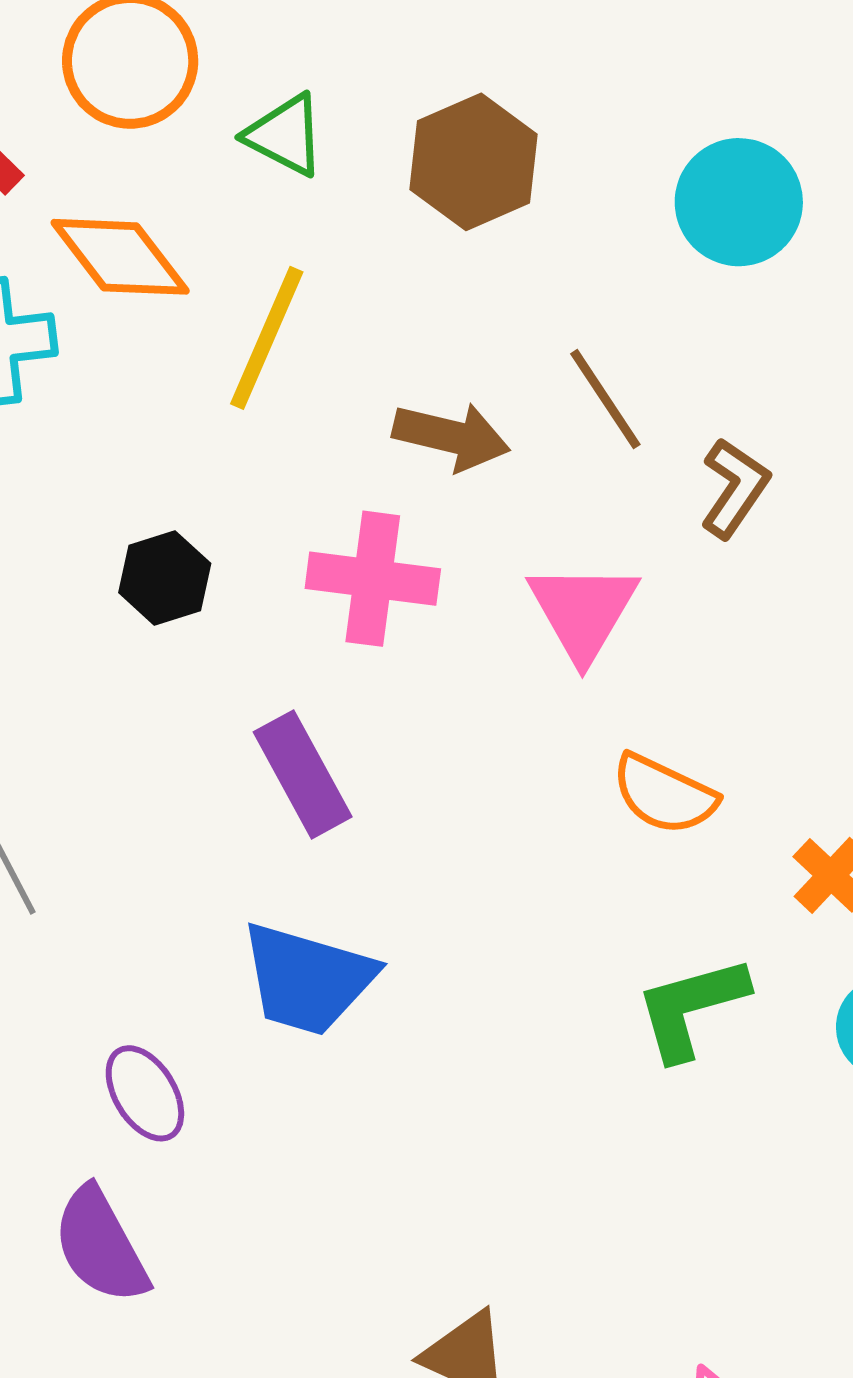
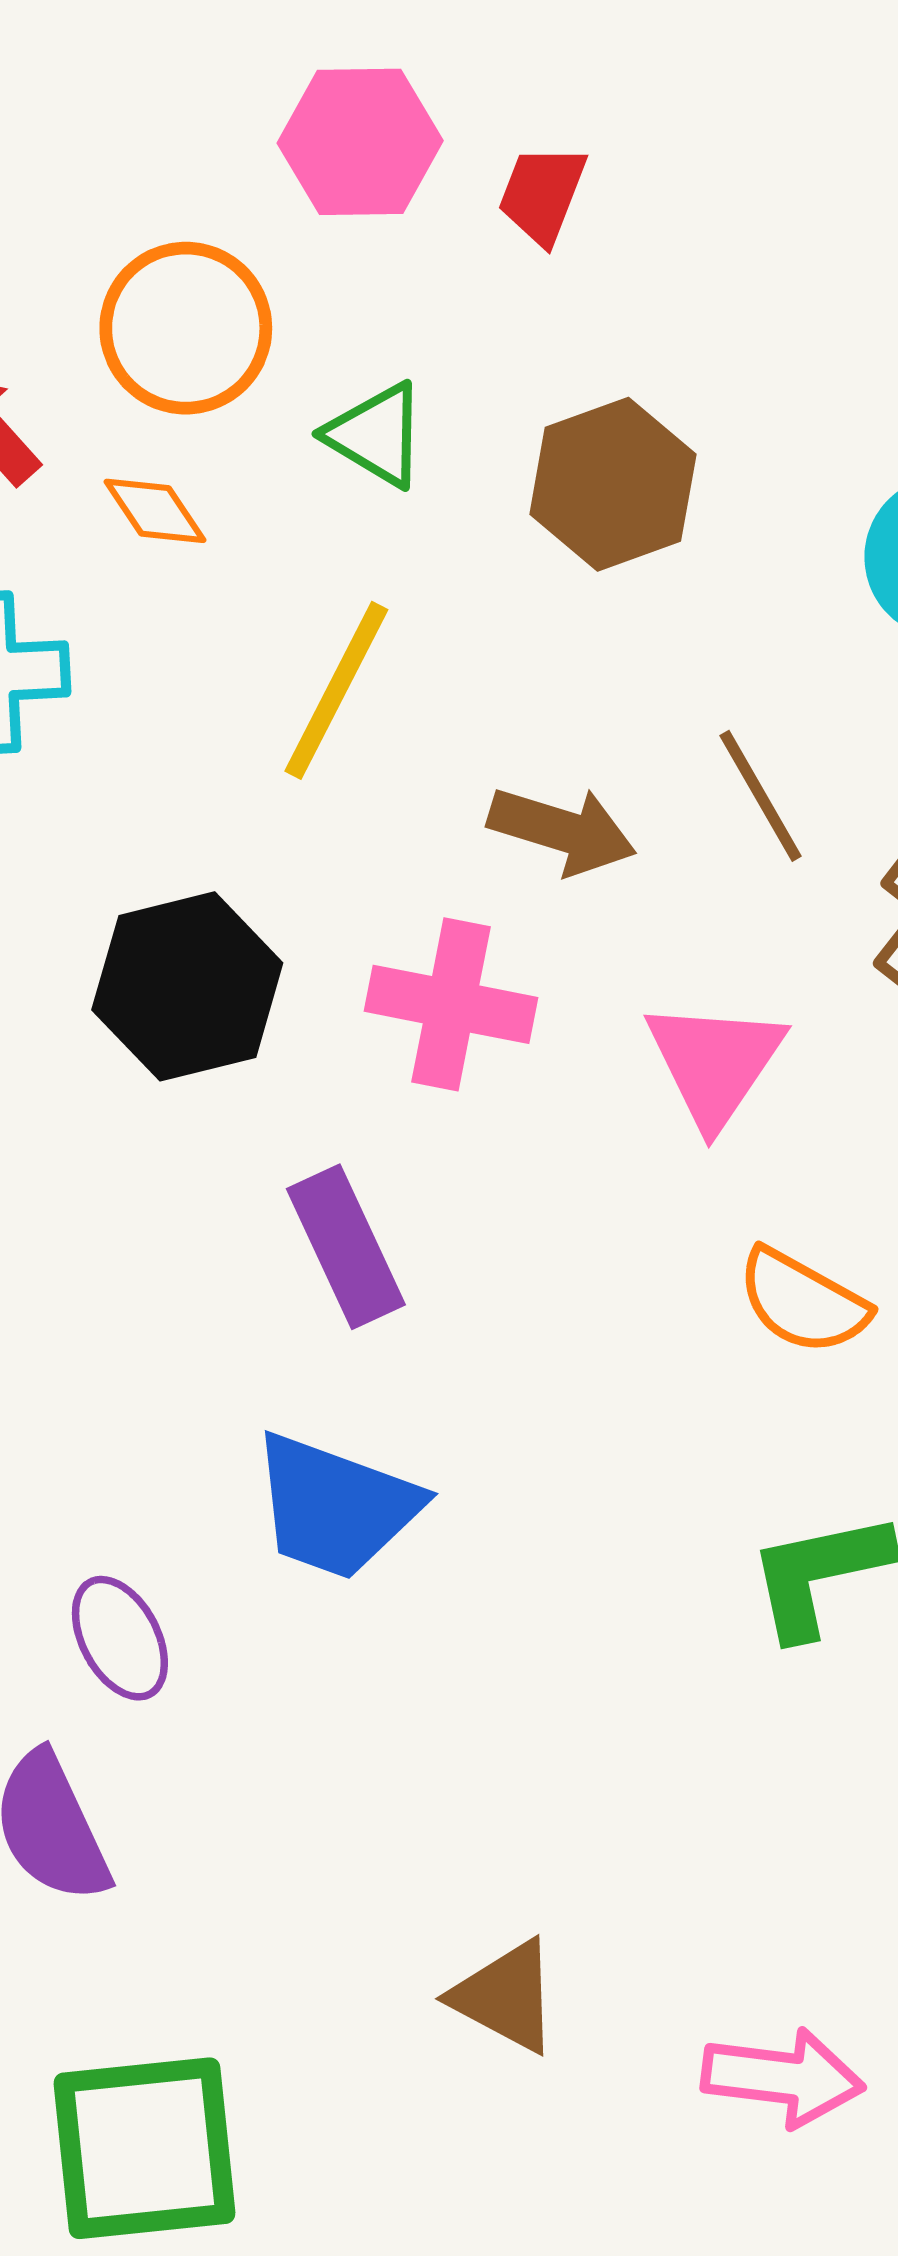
orange diamond: (120, 257) -> (155, 511), moved, size x0.6
black hexagon: (165, 578) -> (187, 986), size x1.6

